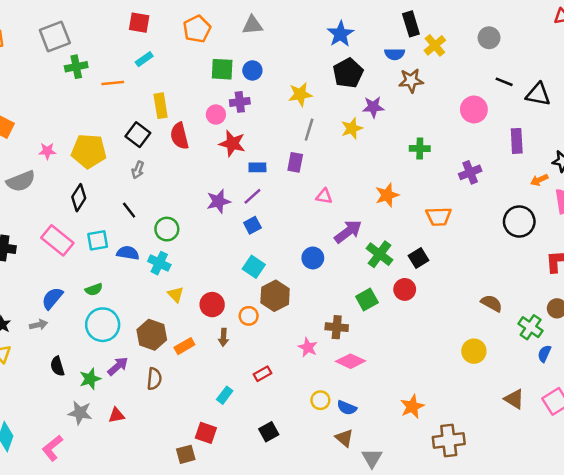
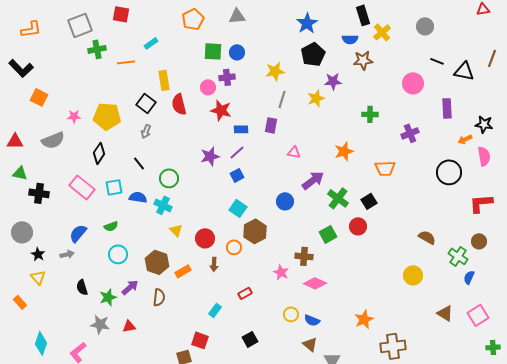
red square: (139, 23) -> (121, 14), moved
cyan circle: (103, 325) -> (118, 254), size x0.7

